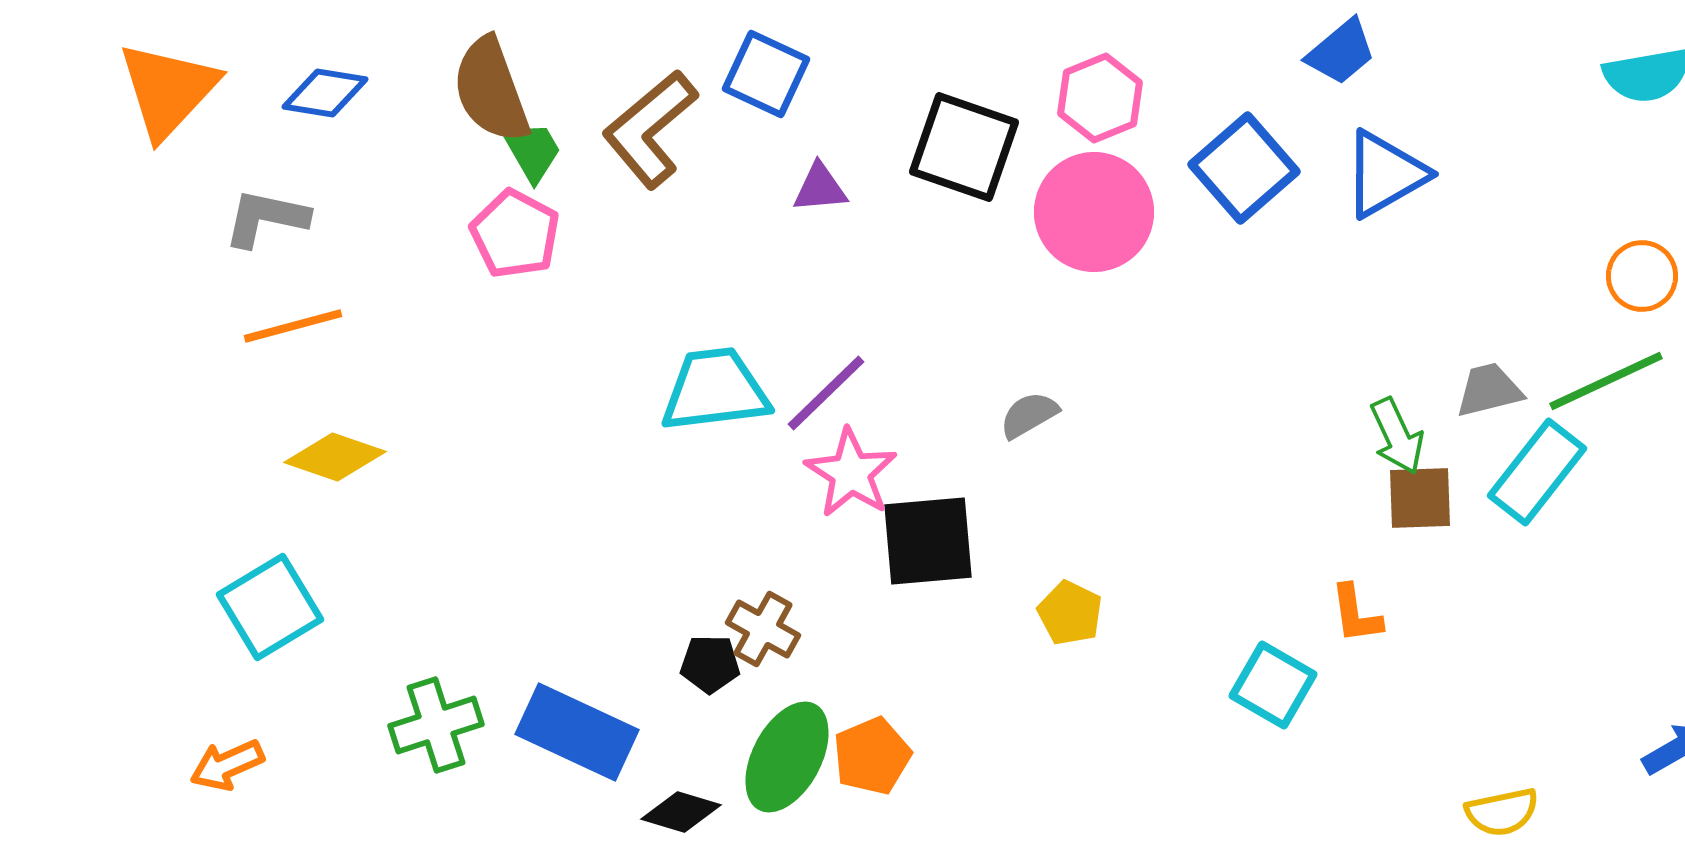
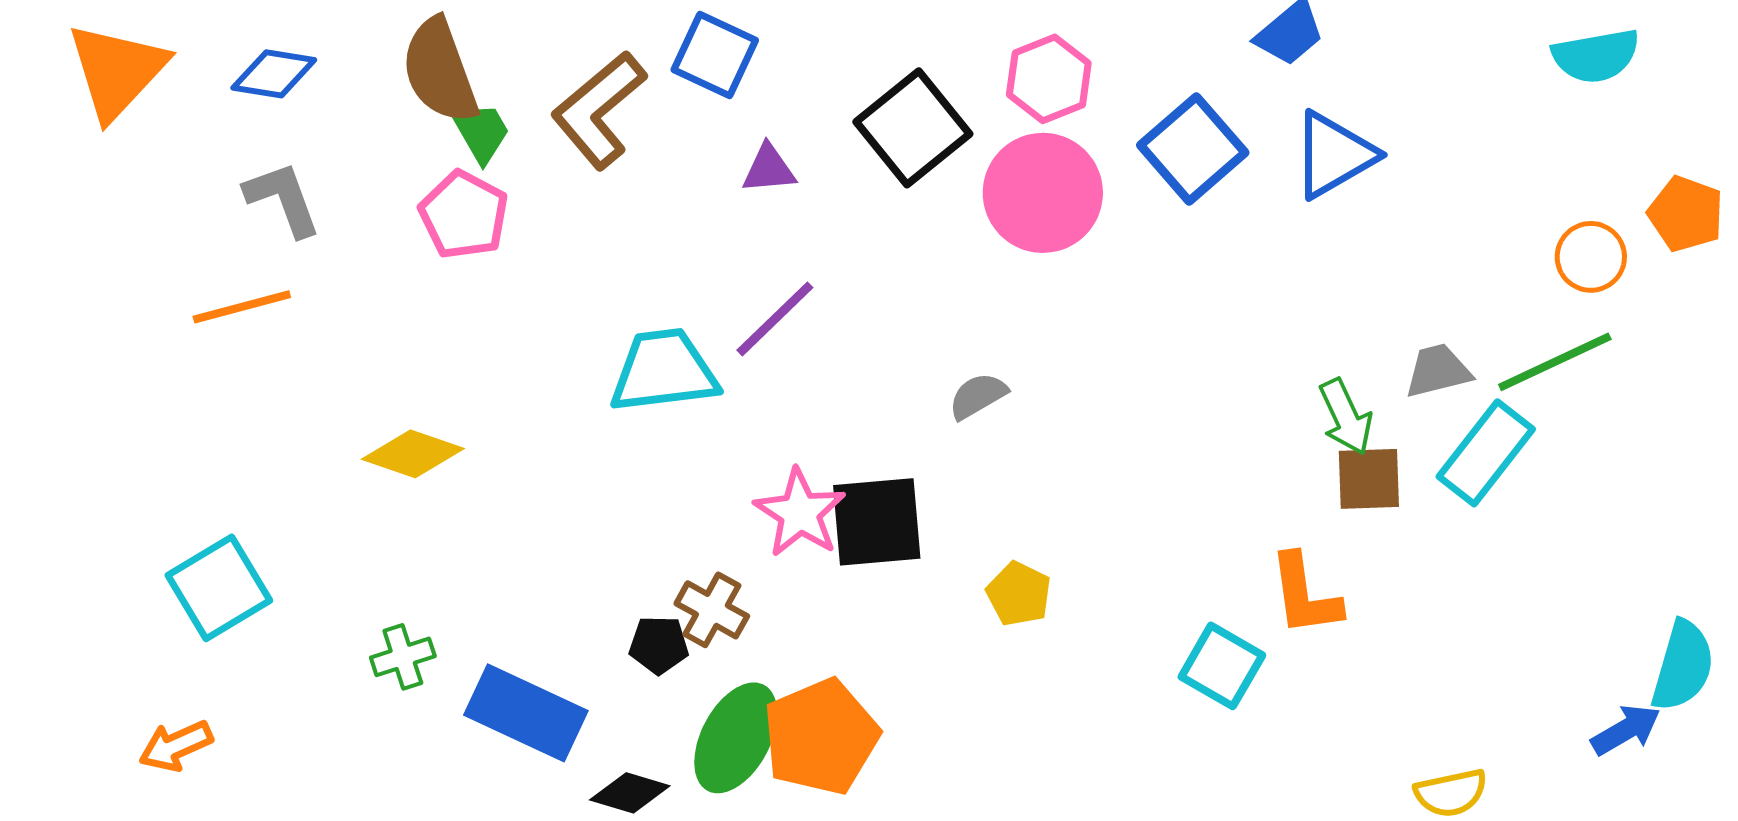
black square: (964, 147) -> (913, 128), turned 32
gray L-shape: (266, 218) -> (283, 199), moved, turned 58
purple line: (826, 393) -> (775, 319), moved
yellow diamond: (335, 457) -> (413, 454), moved
pink star: (851, 473) -> (800, 513), moved
orange L-shape: (1356, 614) -> (1305, 595), size x1.4
green cross: (436, 725) -> (403, 657), moved, size x0.7
orange pentagon: (872, 756) -> (821, 737), size x1.5

